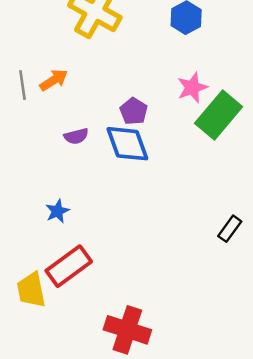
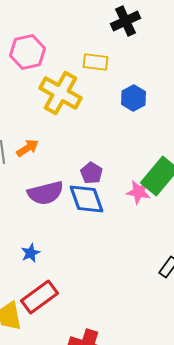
pink star: (192, 88) -> (138, 192), moved, turned 30
purple semicircle: (76, 136) -> (46, 193), size x1.8

